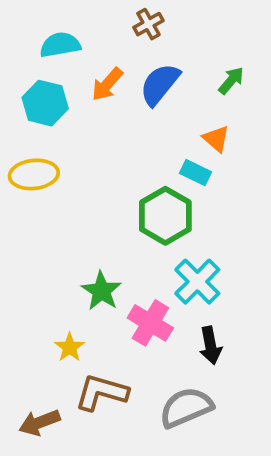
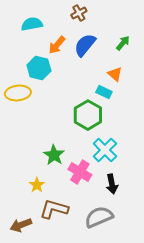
cyan hexagon: (45, 103) -> (39, 68), moved

